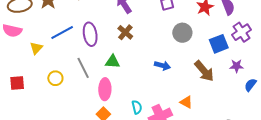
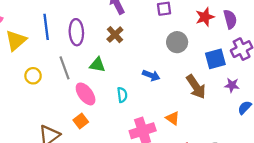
blue line: (62, 33) -> (46, 27), turned -75
yellow triangle: (36, 48) -> (16, 40), size x1.5
pink ellipse: (105, 89) -> (86, 94), turned -45
cyan semicircle: (137, 107) -> (122, 95), moved

